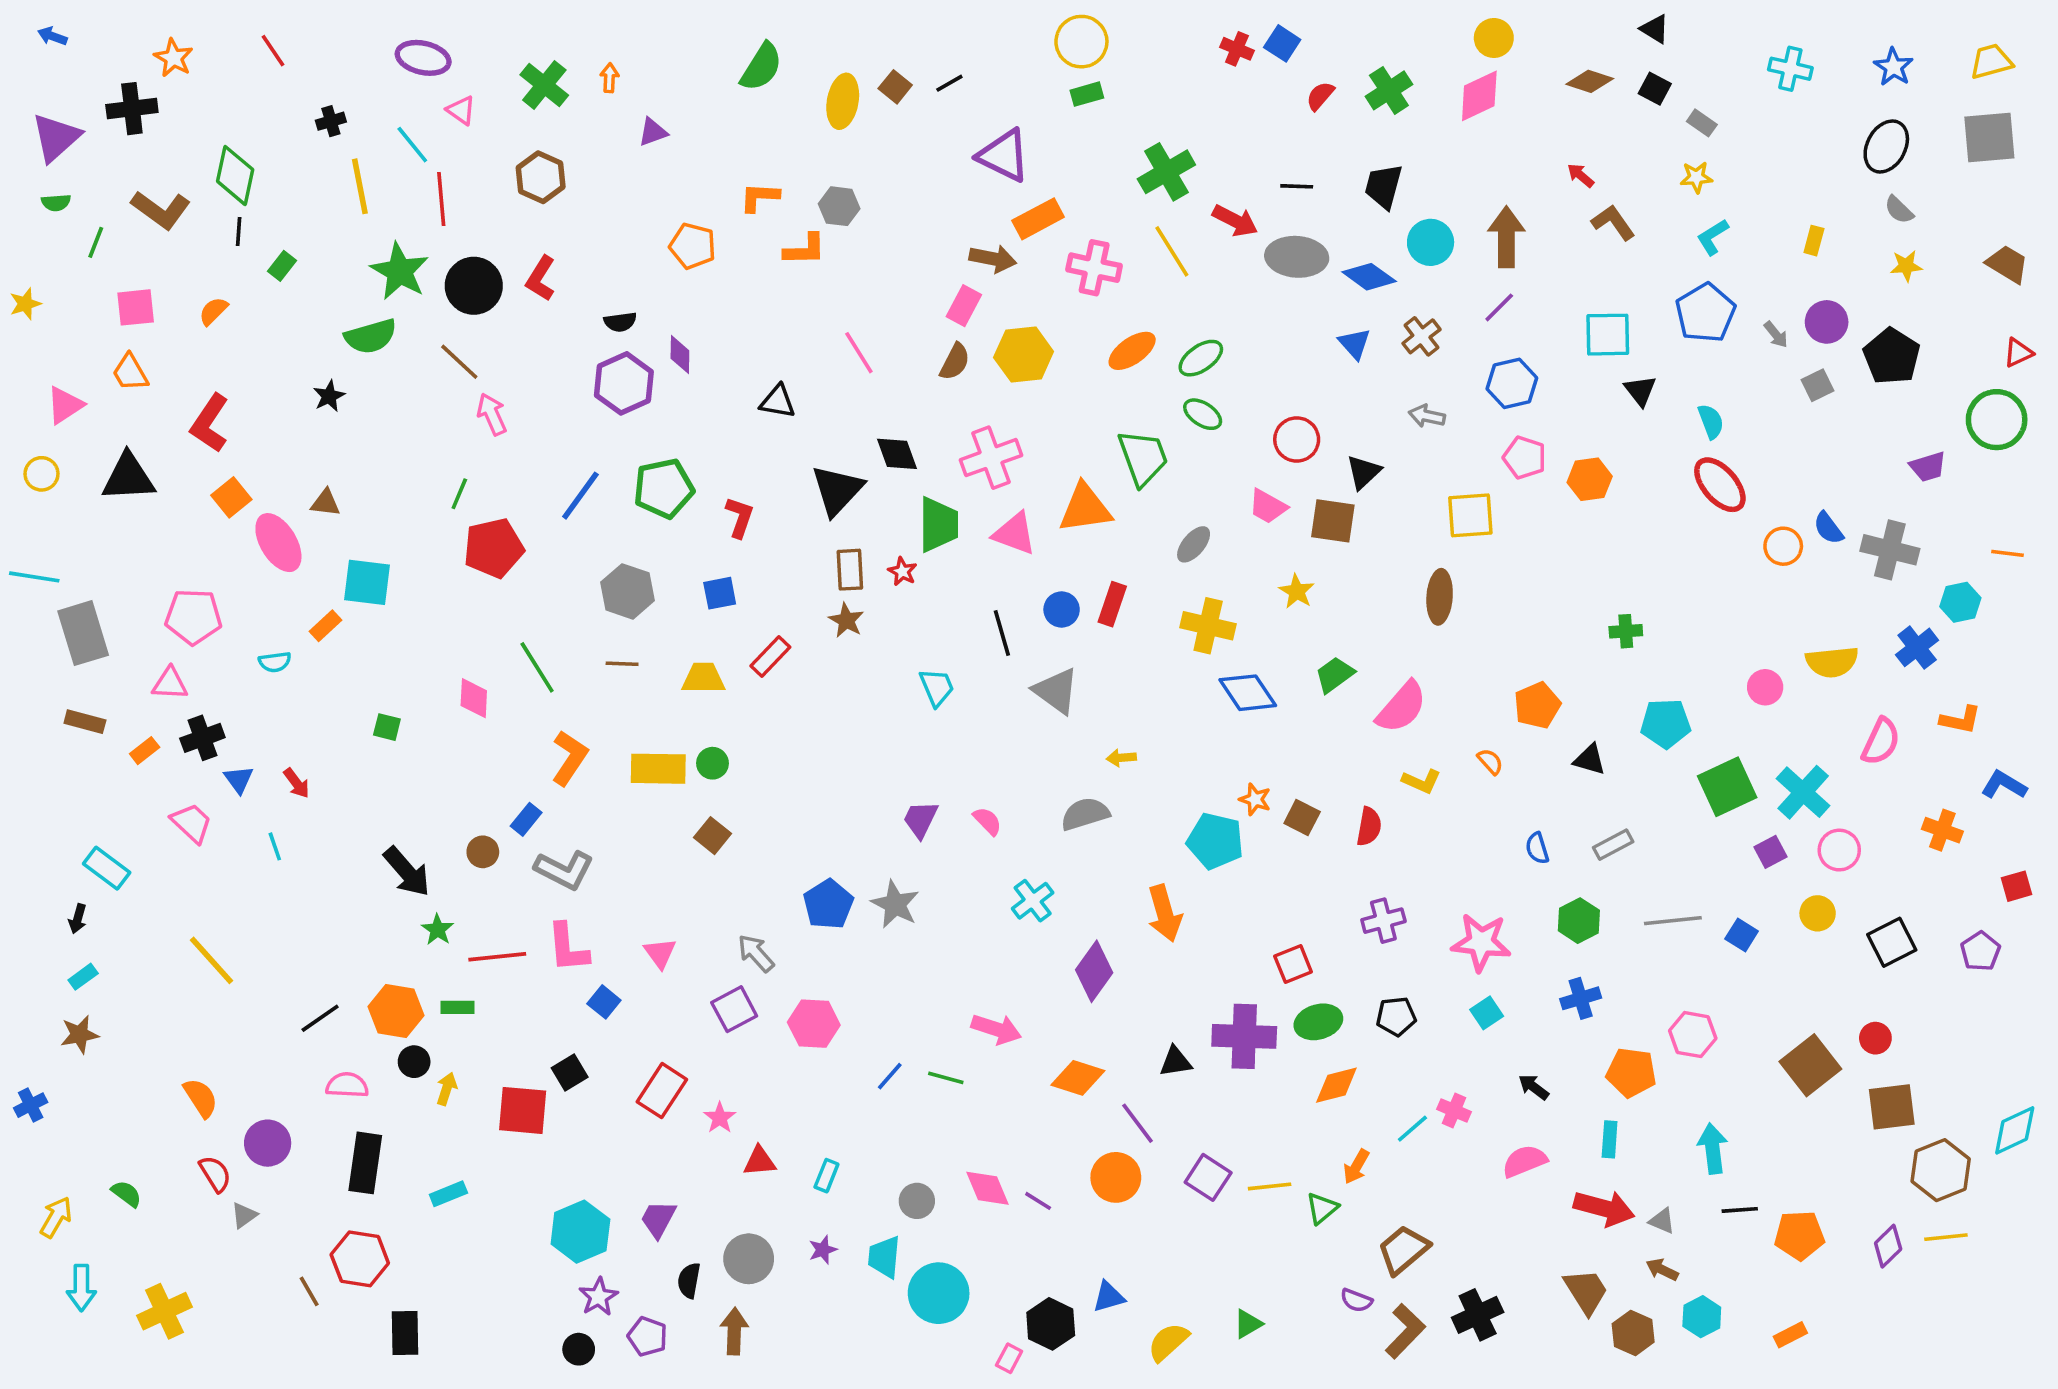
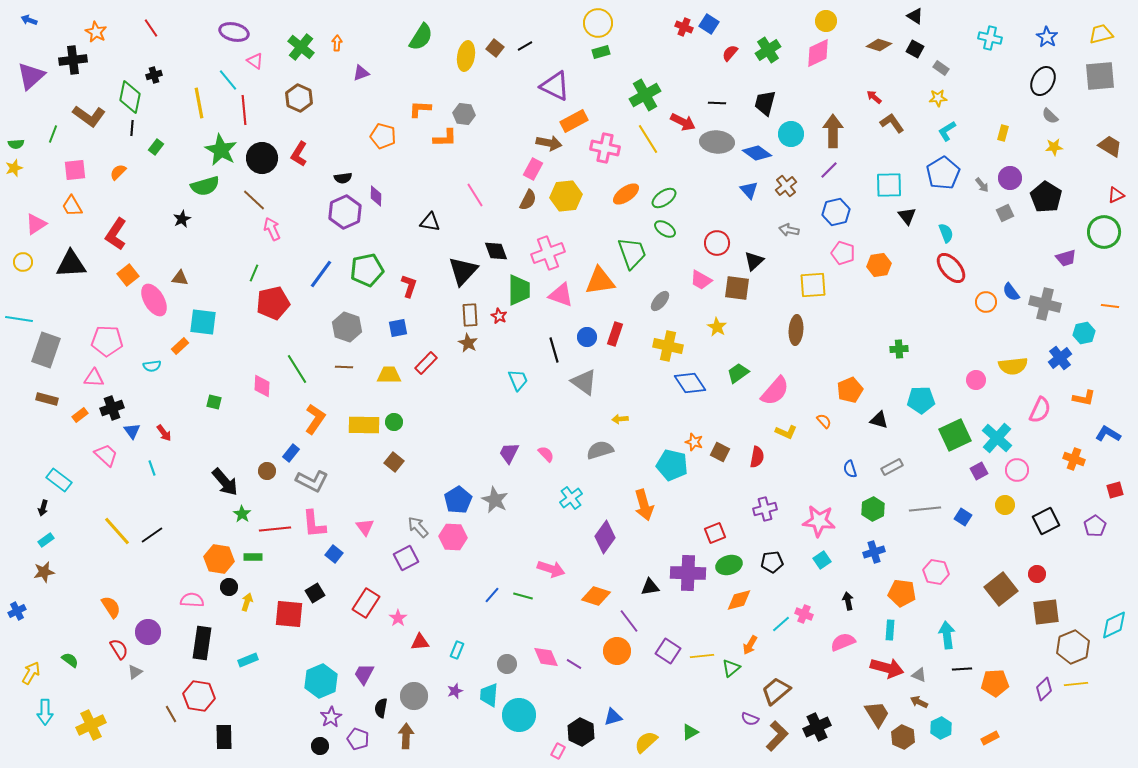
black cross: (331, 121) -> (154, 75), moved
green semicircle: (56, 203) -> (16, 144), moved
gray rectangle: (83, 633) -> (46, 350), turned 36
black line: (320, 1018) -> (152, 535), moved
pink hexagon: (814, 1024) -> (453, 537), moved
black arrow: (1534, 1087) -> (848, 601), turned 42

